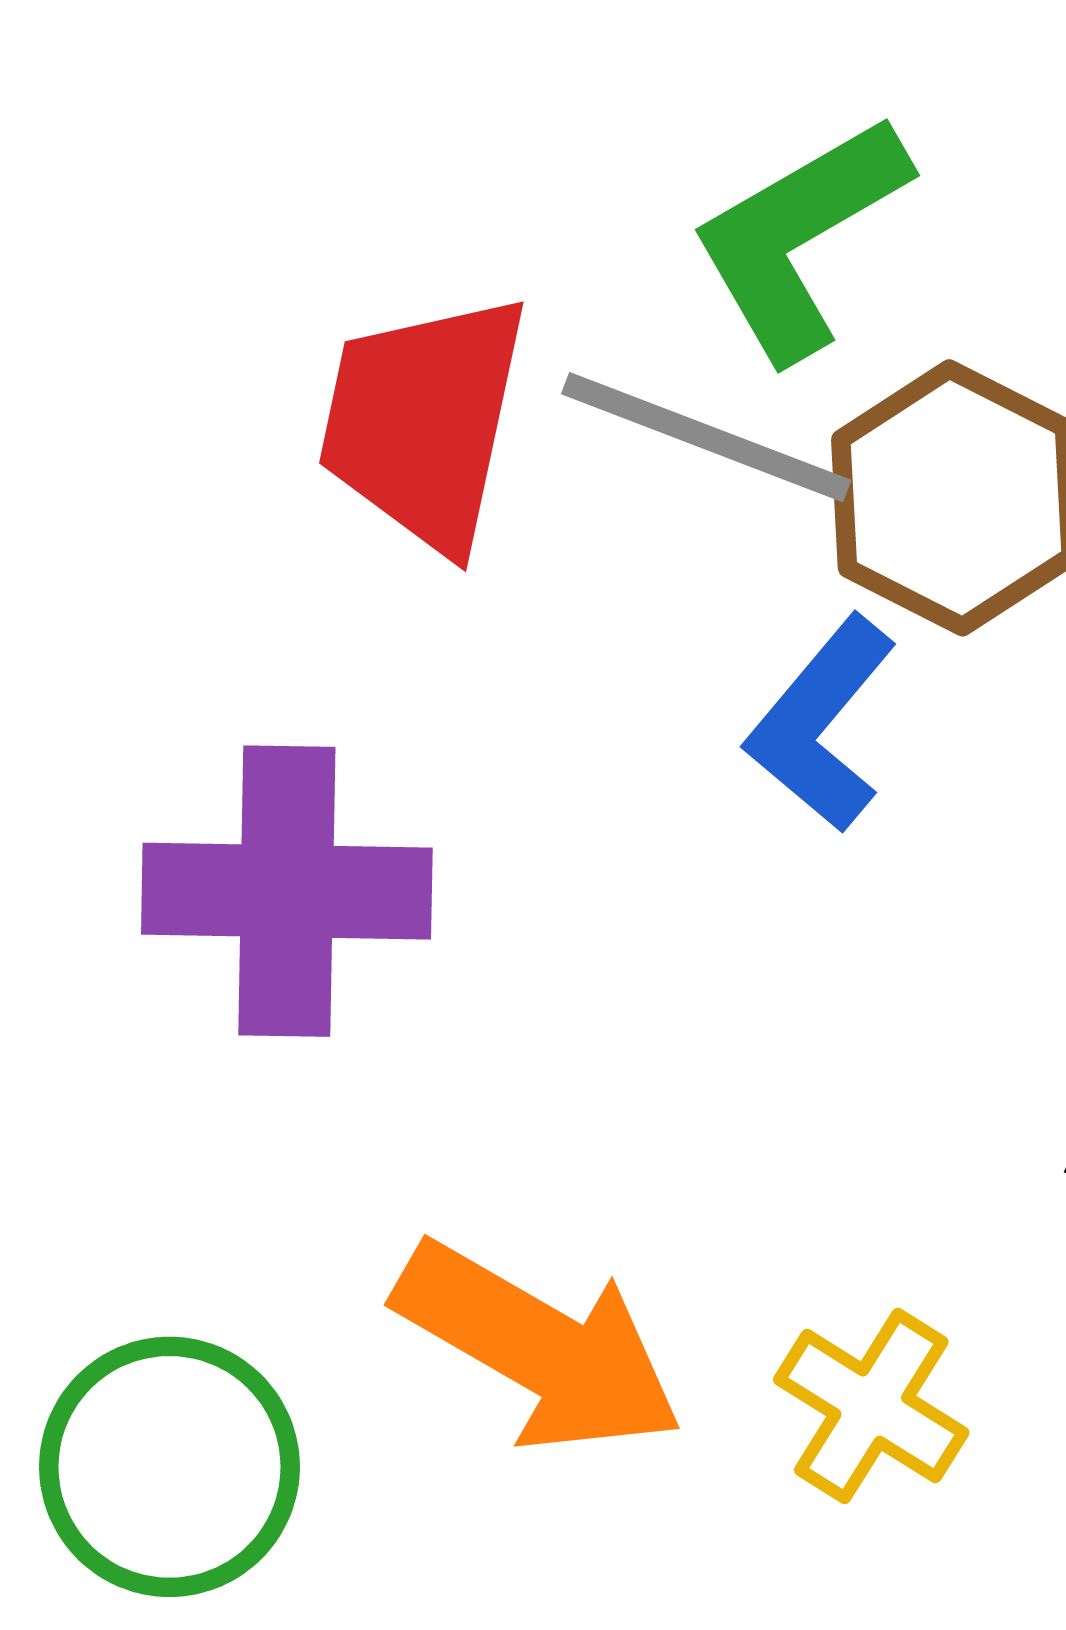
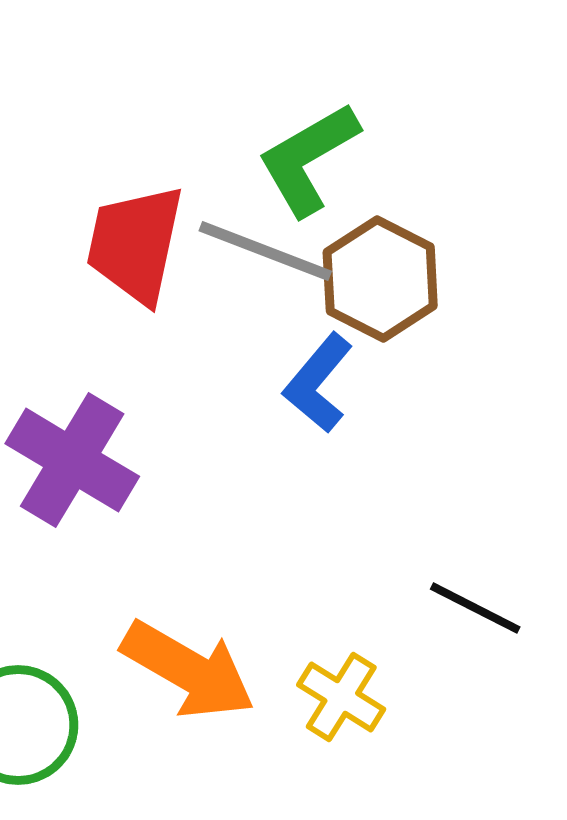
purple cross: (287, 891) -> (72, 460), turned 30

